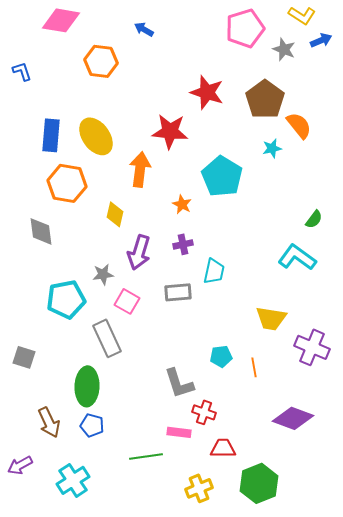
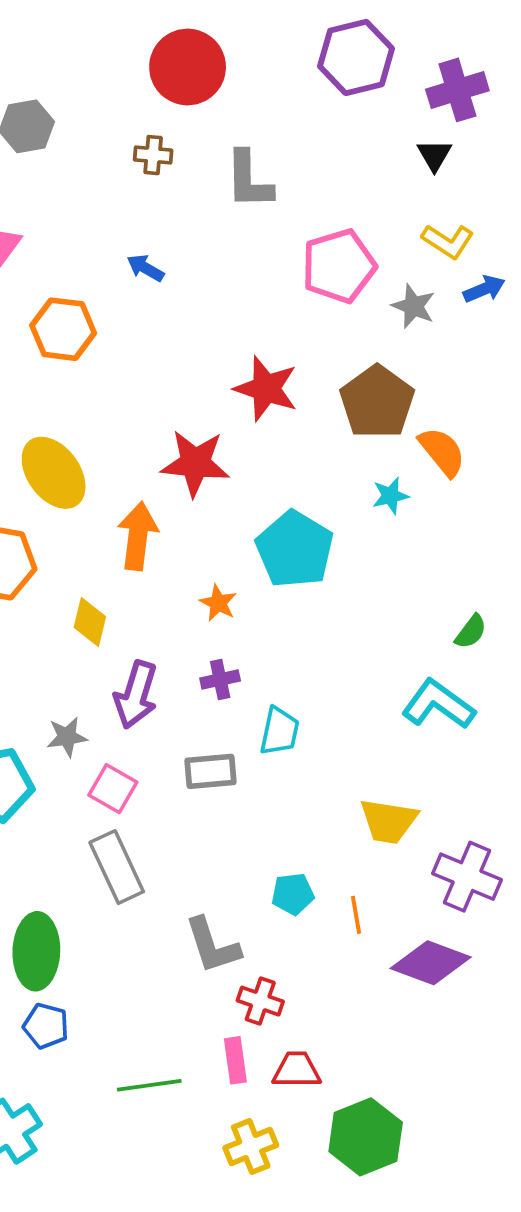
gray rectangle: (107, 338) -> (117, 867), moved
purple diamond: (293, 418) -> (431, 963), moved
pink rectangle: (179, 432) -> (235, 1060), moved, turned 75

